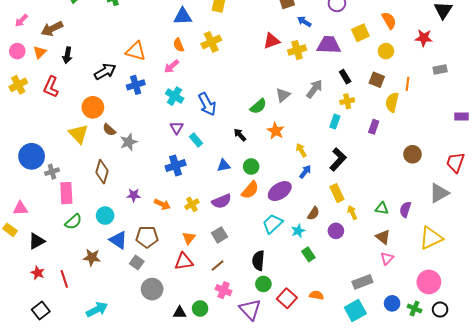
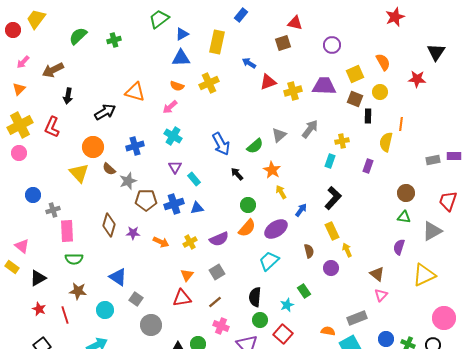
blue arrow: (304, 21) -> (249, 63), moved
orange semicircle: (179, 45) -> (177, 86), turned -48
pink circle: (17, 51) -> (19, 153), moved
orange triangle: (40, 52) -> (19, 89), moved
gray rectangle: (440, 69) -> (433, 160), moved
black rectangle: (345, 77) -> (368, 116), moved, turned 32
brown square: (377, 80) -> (355, 99), moved
yellow cross: (18, 85) -> (20, 125), size x1.4
blue cross: (136, 85) -> (135, 146), moved
blue arrow: (207, 104) -> (221, 144), moved
yellow arrow: (301, 150) -> (281, 192), moved
blue circle: (32, 156) -> (33, 195), size x0.6
blue triangle: (224, 166) -> (197, 208), moved
brown diamond: (102, 172) -> (109, 225), moved
pink triangle: (20, 208) -> (22, 246), turned 42
green triangle: (382, 208) -> (404, 217), moved
brown semicircle: (313, 214) -> (309, 251), turned -48
cyan circle: (105, 216) -> (105, 310), moved
green semicircle: (73, 222) -> (74, 259), turned 42
cyan star: (298, 231) -> (287, 305), moved
brown pentagon: (147, 237) -> (146, 200), moved
brown star: (92, 257) -> (78, 291), moved
pink circle: (429, 282) -> (444, 318), moved
orange semicircle: (316, 295) -> (328, 331), moved

